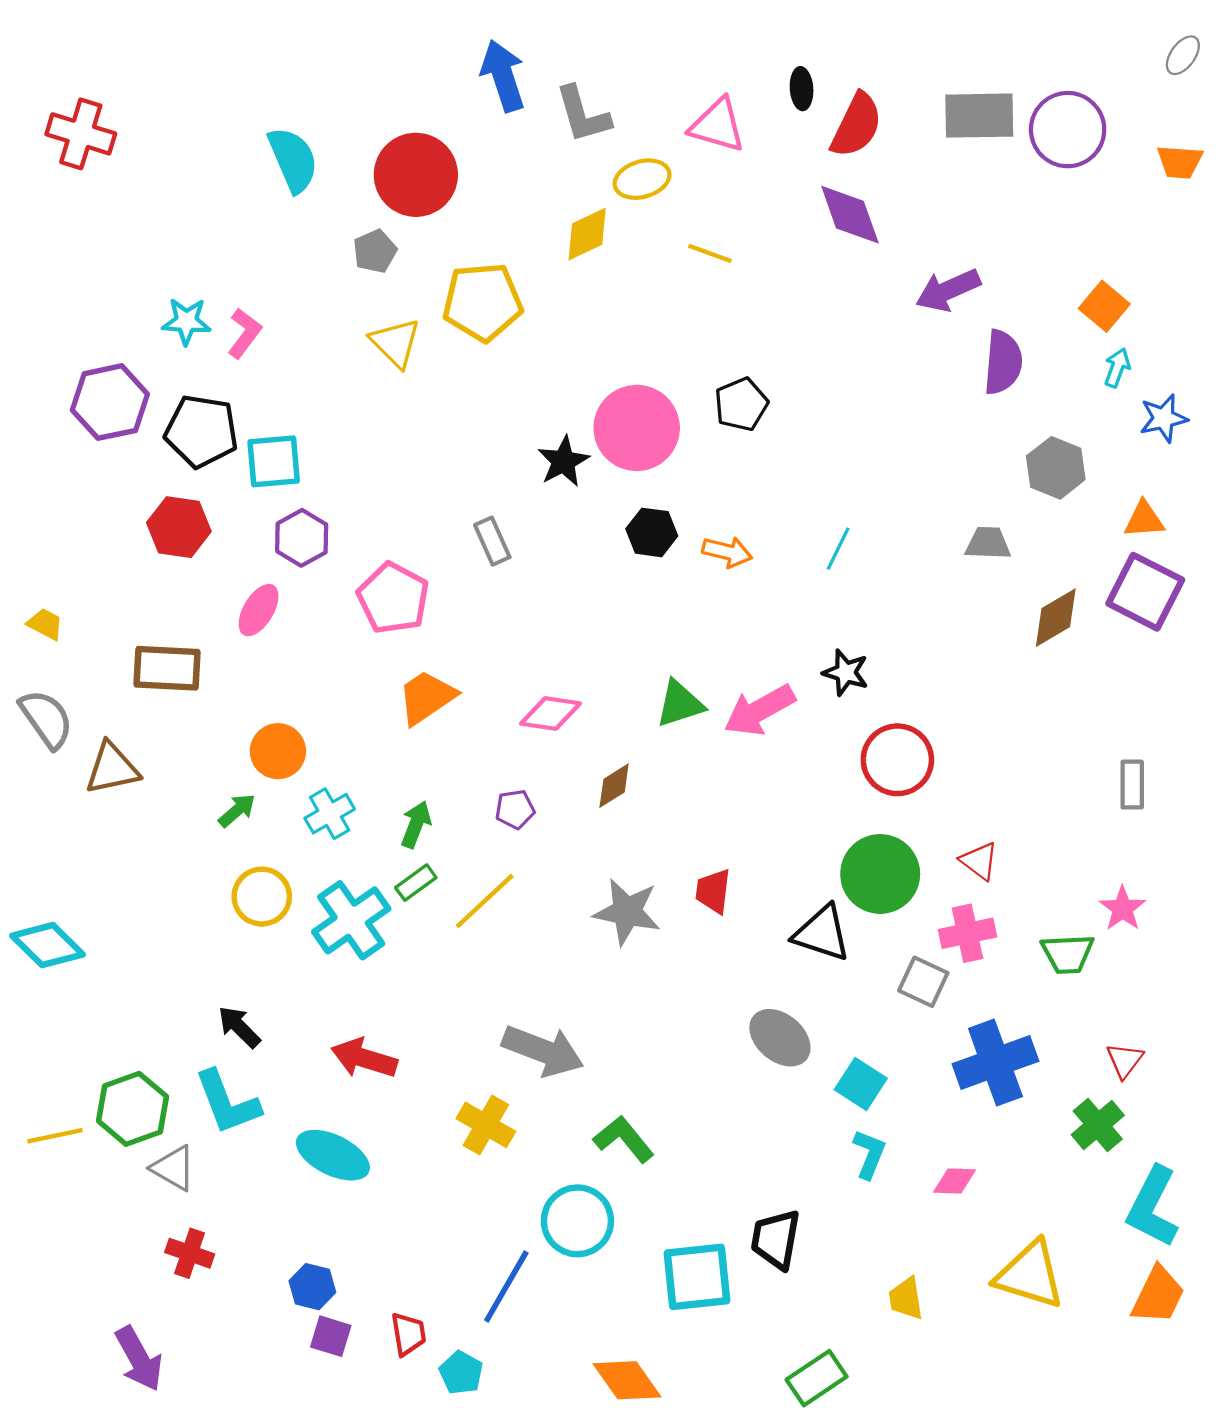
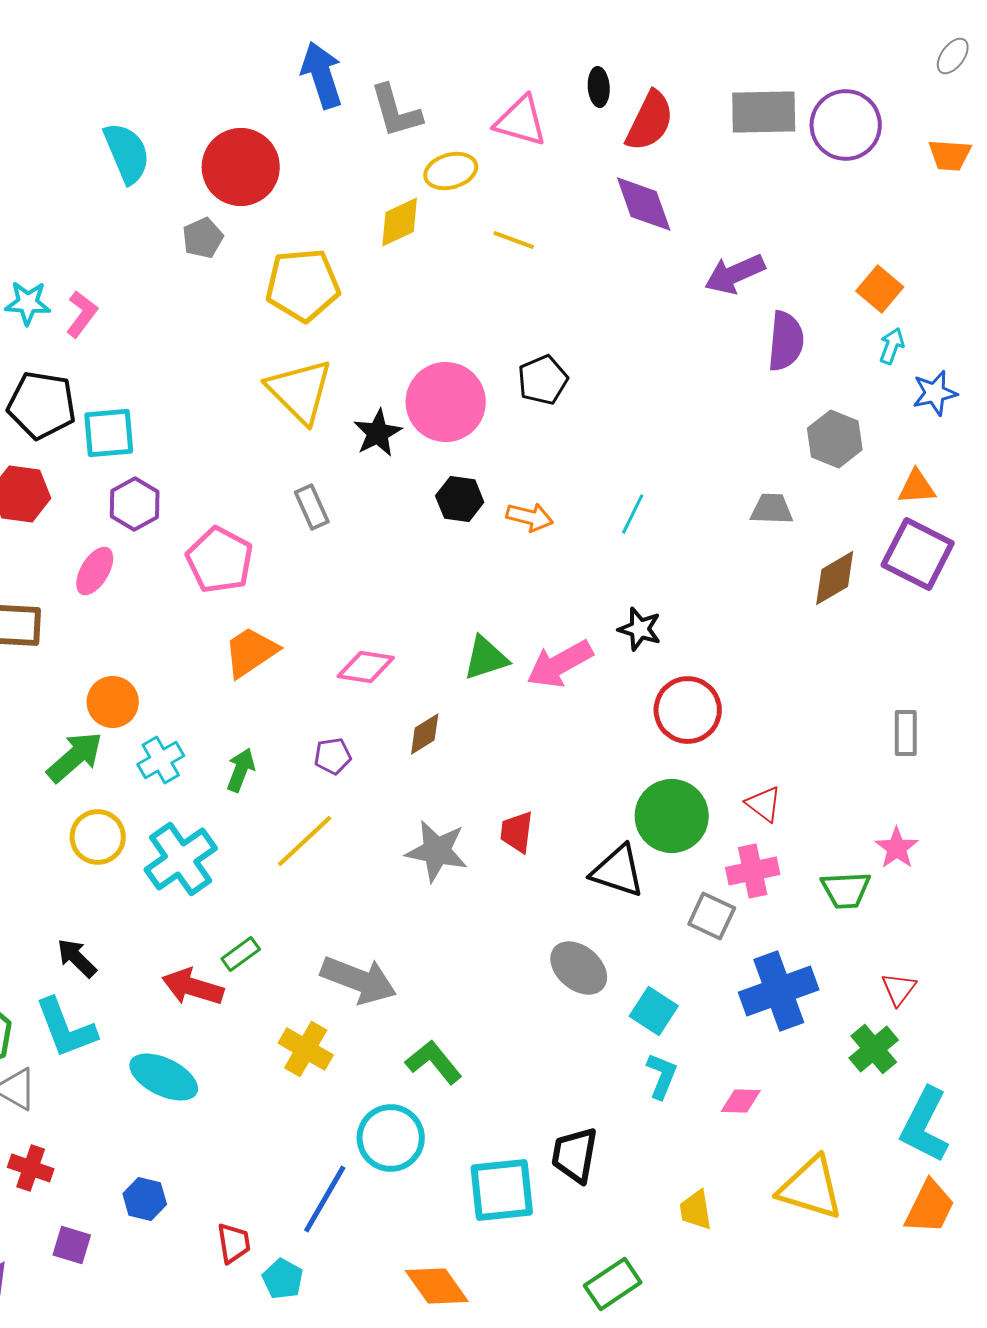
yellow triangle: (395, 343) -> (300, 391), moved, size x1.4
green arrow: (237, 810) -> (75, 757), size x1.6
green rectangle: (416, 883) -> (241, 954), moved
purple square: (331, 1336) -> (72, 1245), moved

